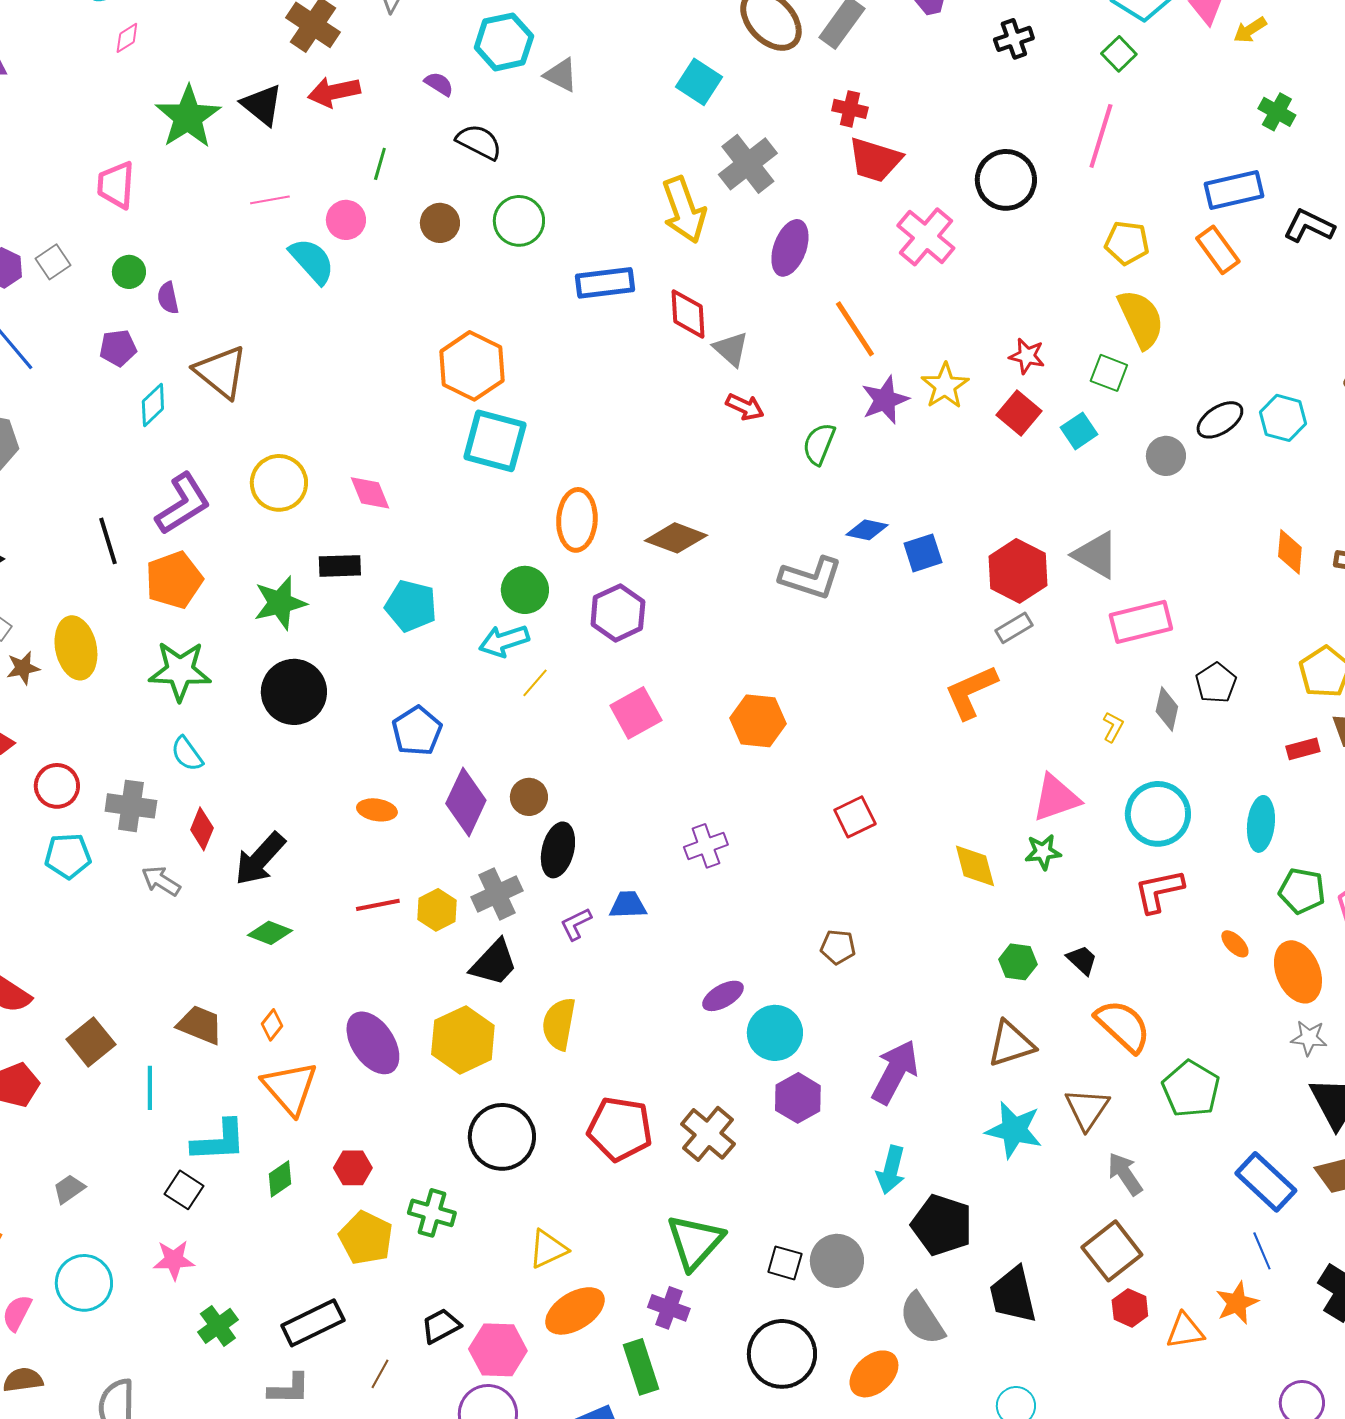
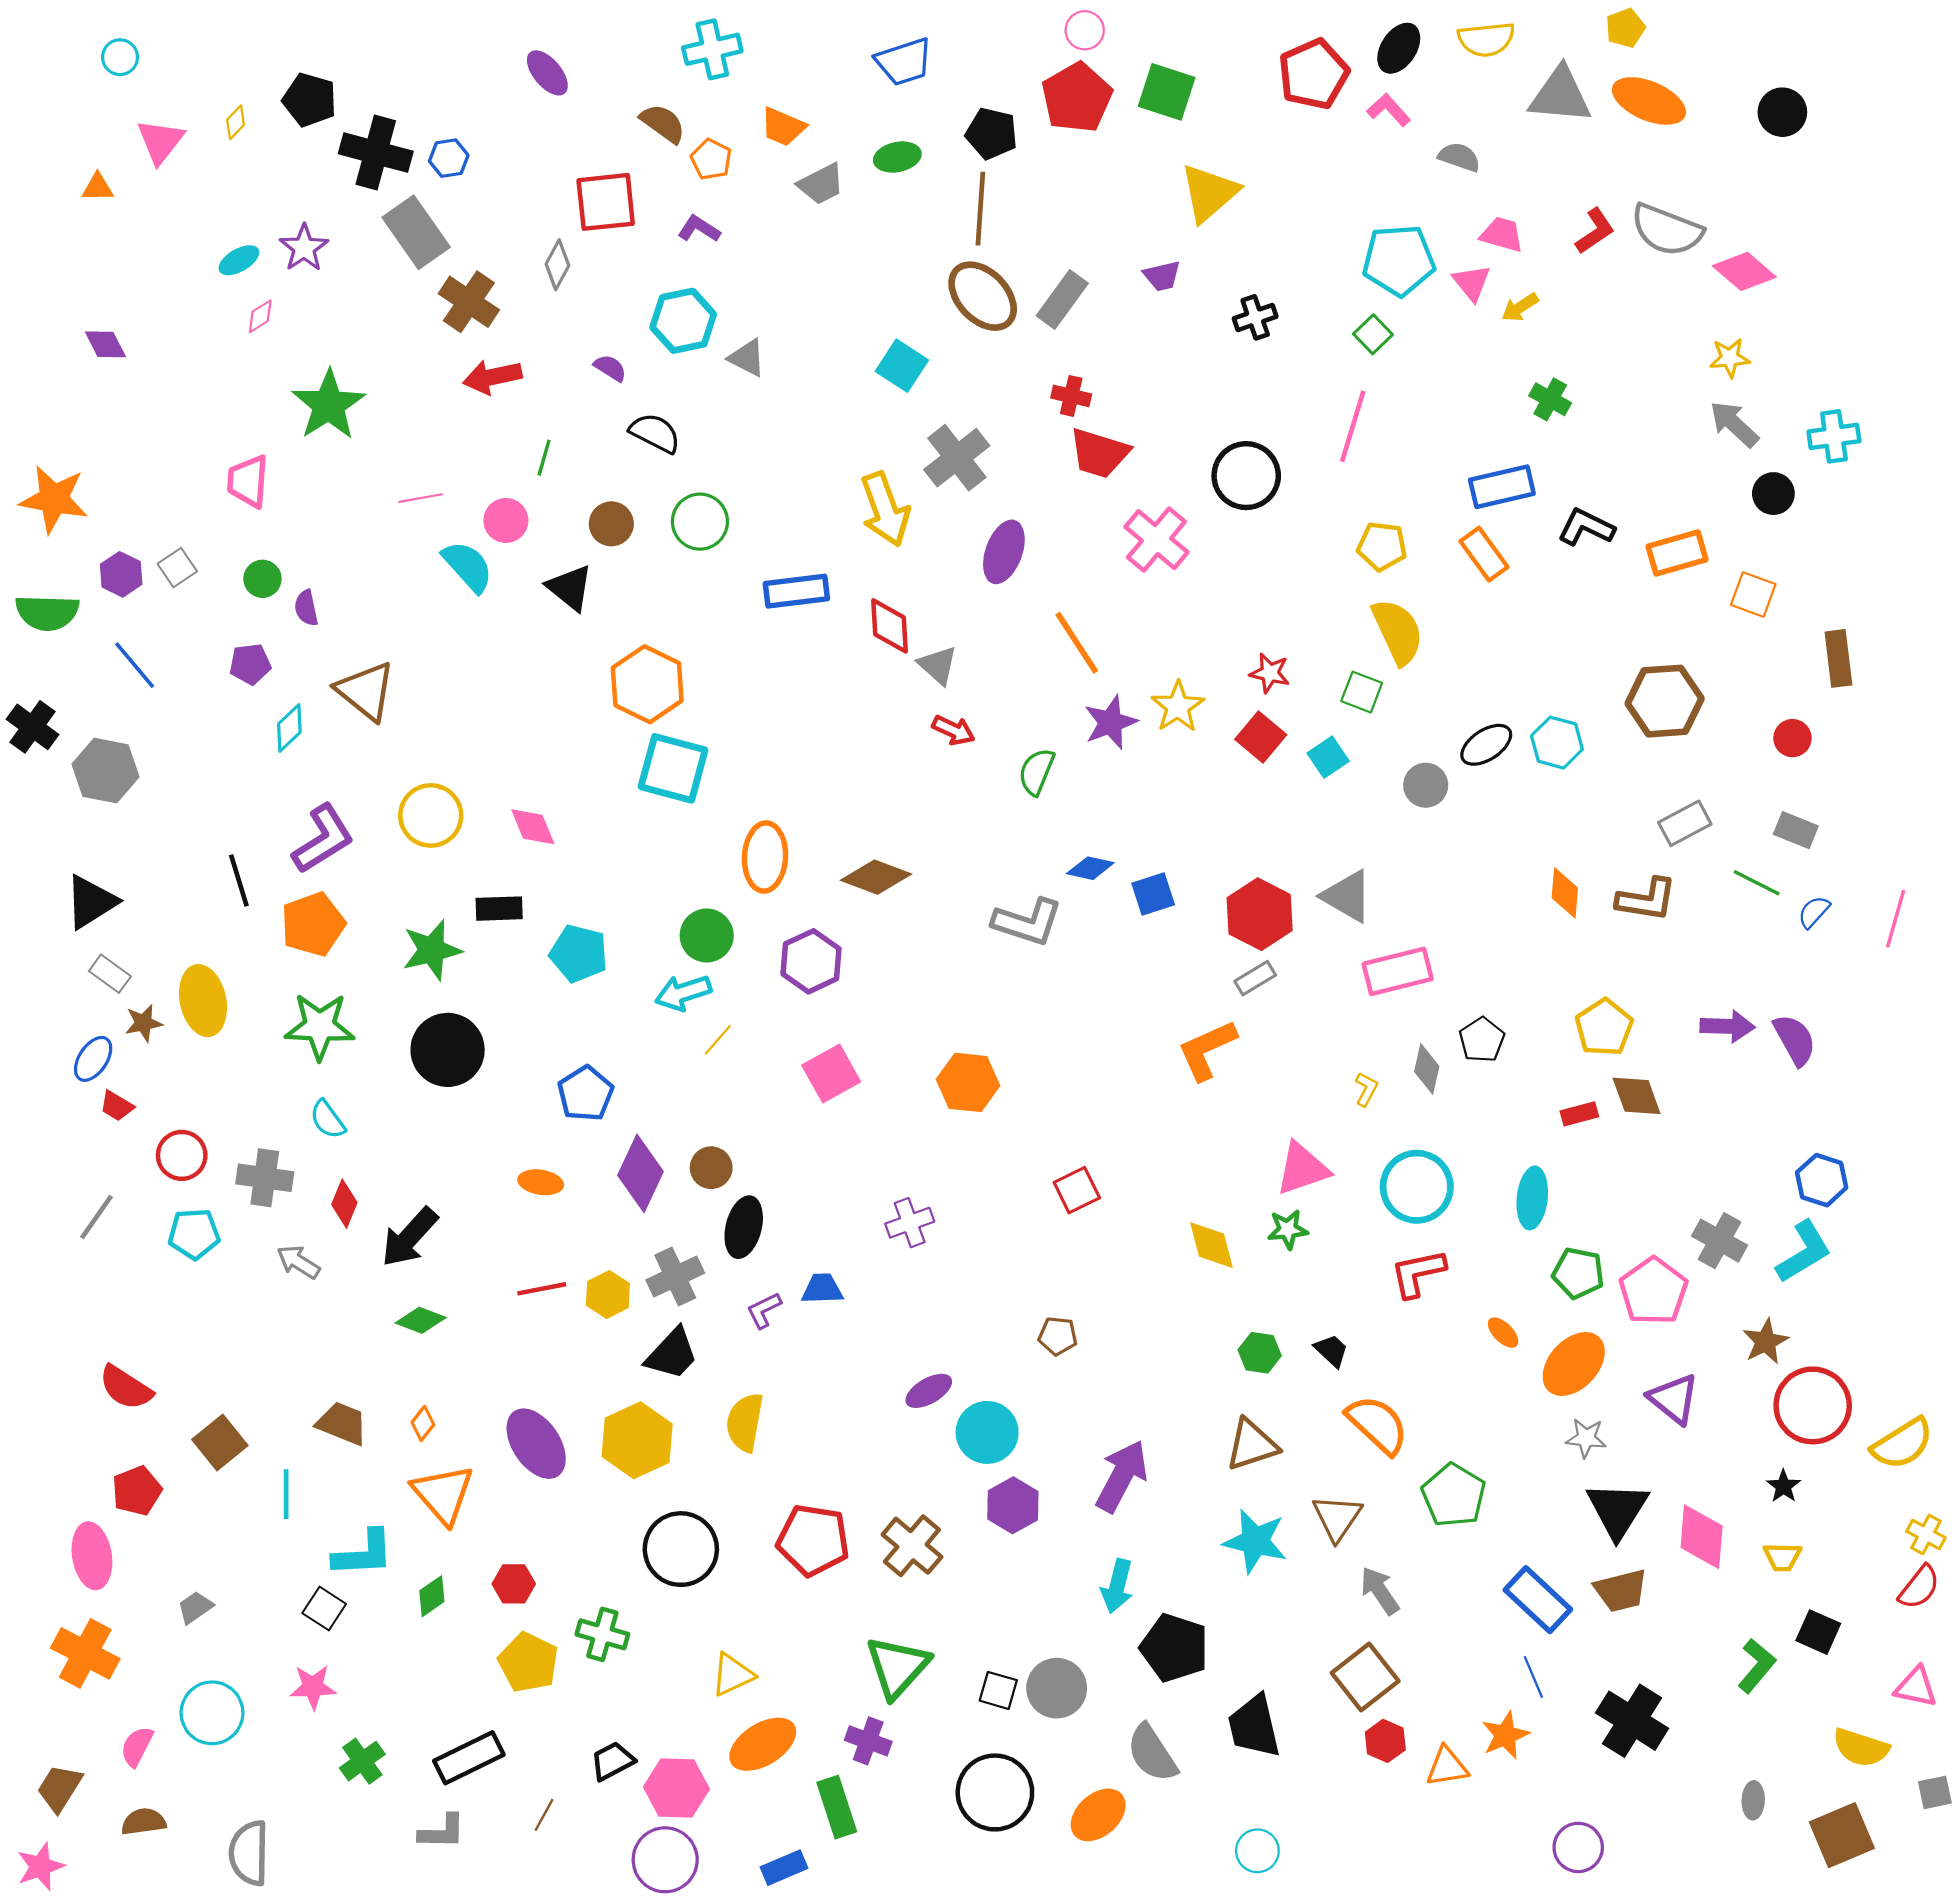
black triangle: (262, 105) -> (570, 588), moved
orange ellipse: (1298, 972) -> (1574, 1364), turned 66

